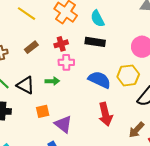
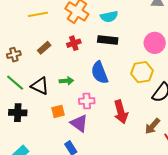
yellow line: (26, 14) -> (38, 14), turned -42
cyan semicircle: (98, 19) -> (109, 17), turned -72
pink cross: (66, 62) -> (87, 101), moved
blue semicircle: (99, 80) -> (100, 73), moved, turned -135

